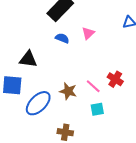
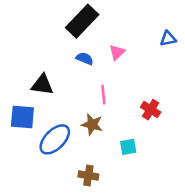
pink line: (93, 86) -> (103, 95), moved, turned 42

